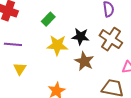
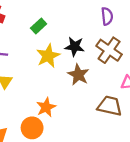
yellow star: (57, 45) -> (48, 56), turned -30

